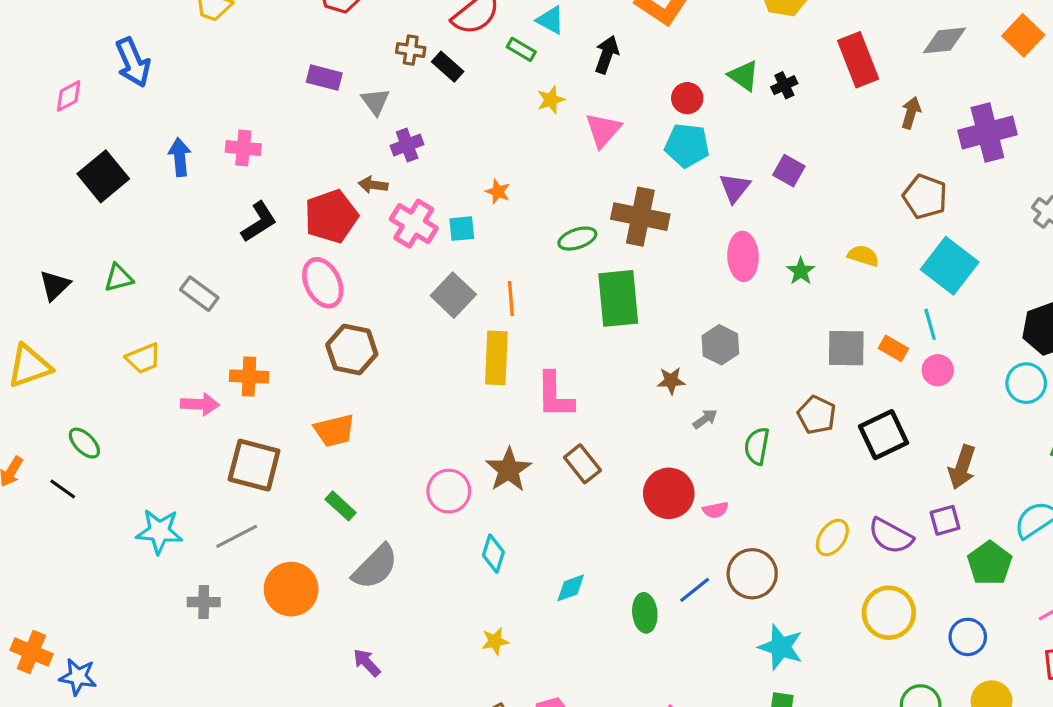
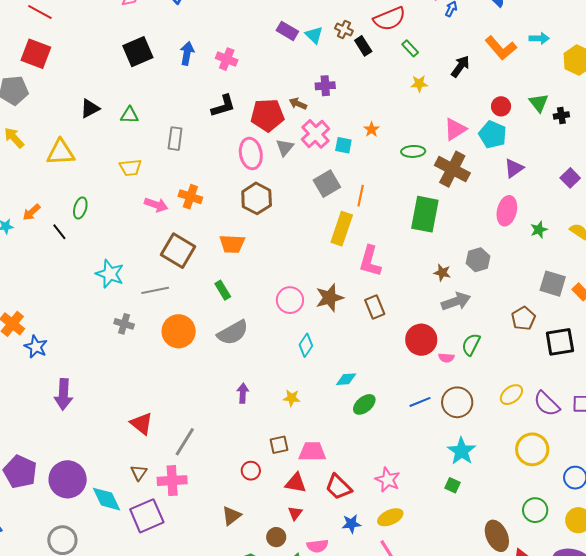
cyan triangle: (551, 20) -> (314, 35), moved
gray triangle: (375, 102) -> (285, 147), moved
pink triangle: (603, 130) -> (455, 129), moved
purple square: (789, 171) -> (570, 178), moved
green ellipse: (577, 239) -> (413, 151), moved
gray rectangle: (199, 294) -> (175, 139), turned 45
gray arrow: (705, 419) -> (456, 301), size x1.8
green ellipse: (84, 443) -> (80, 208), turned 45
green semicircle: (757, 446) -> (471, 344), moved
green ellipse: (645, 613) -> (364, 404), moved, turned 40
purple arrow: (367, 663) -> (243, 393), moved, turned 30

